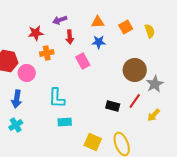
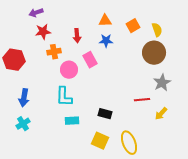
purple arrow: (60, 20) -> (36, 13), moved
brown circle: (135, 70) -> (154, 53), moved
pink circle: (27, 73) -> (69, 70), moved
red line: (135, 101) -> (142, 100), turned 49
black rectangle: (113, 106) -> (105, 114), moved

